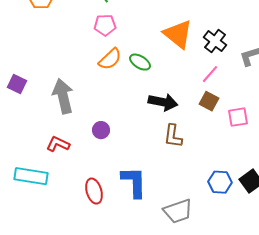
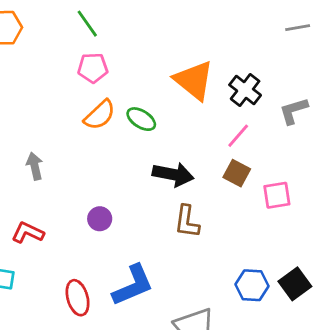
gray arrow: (63, 96) -> (35, 166), size x0.6
purple circle: (101, 130) -> (100, 219), moved
blue L-shape: (134, 182) -> (133, 285), turned 68

